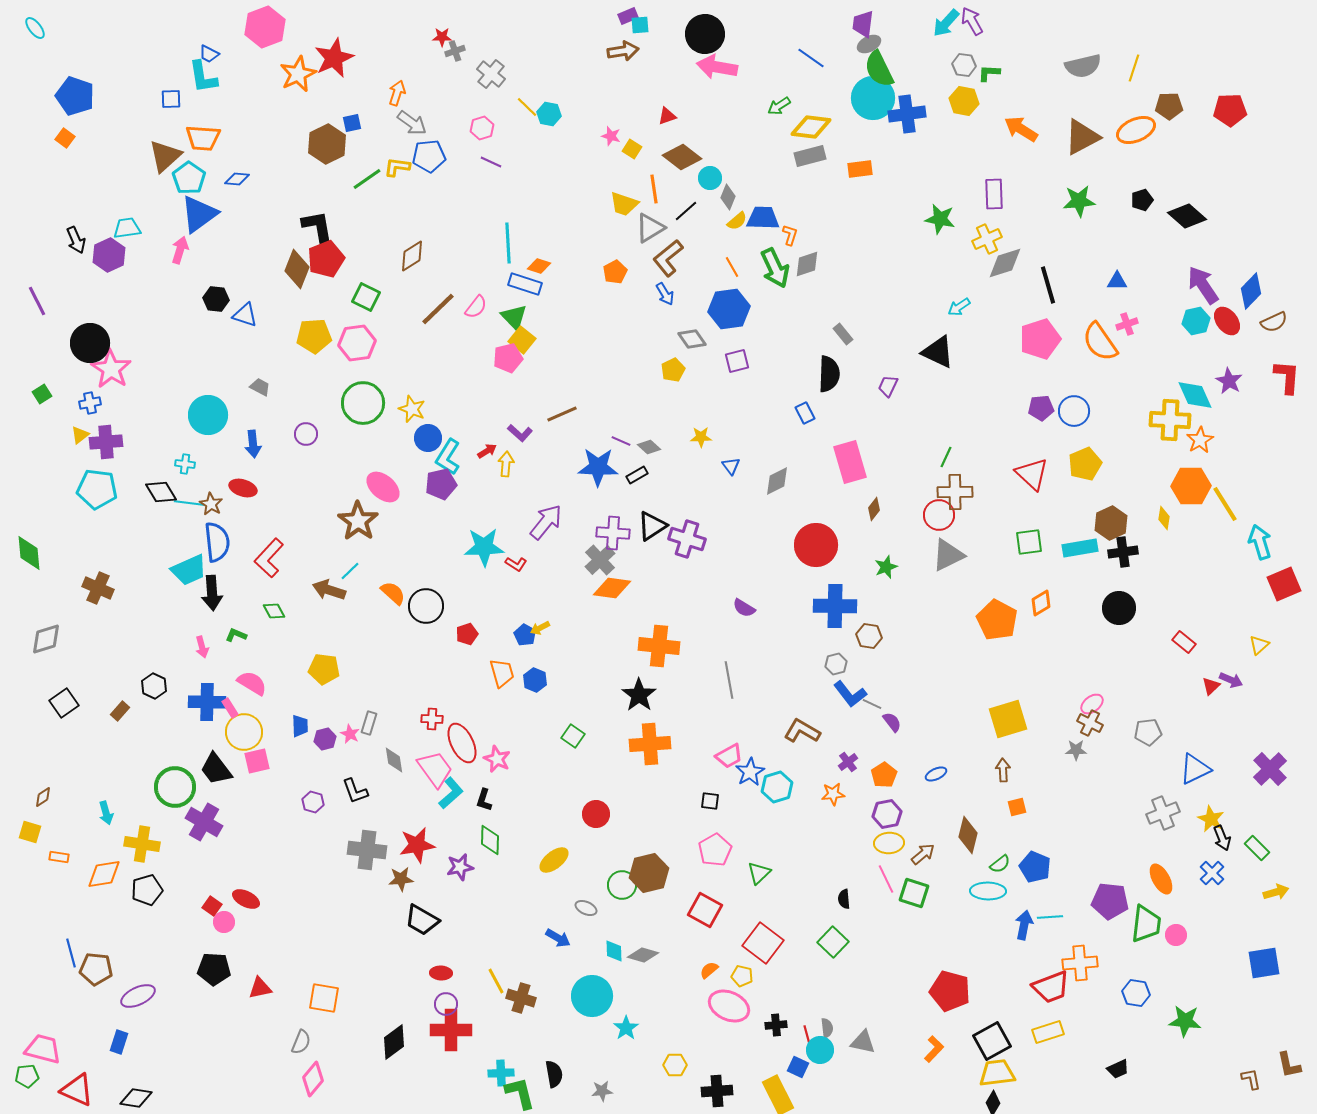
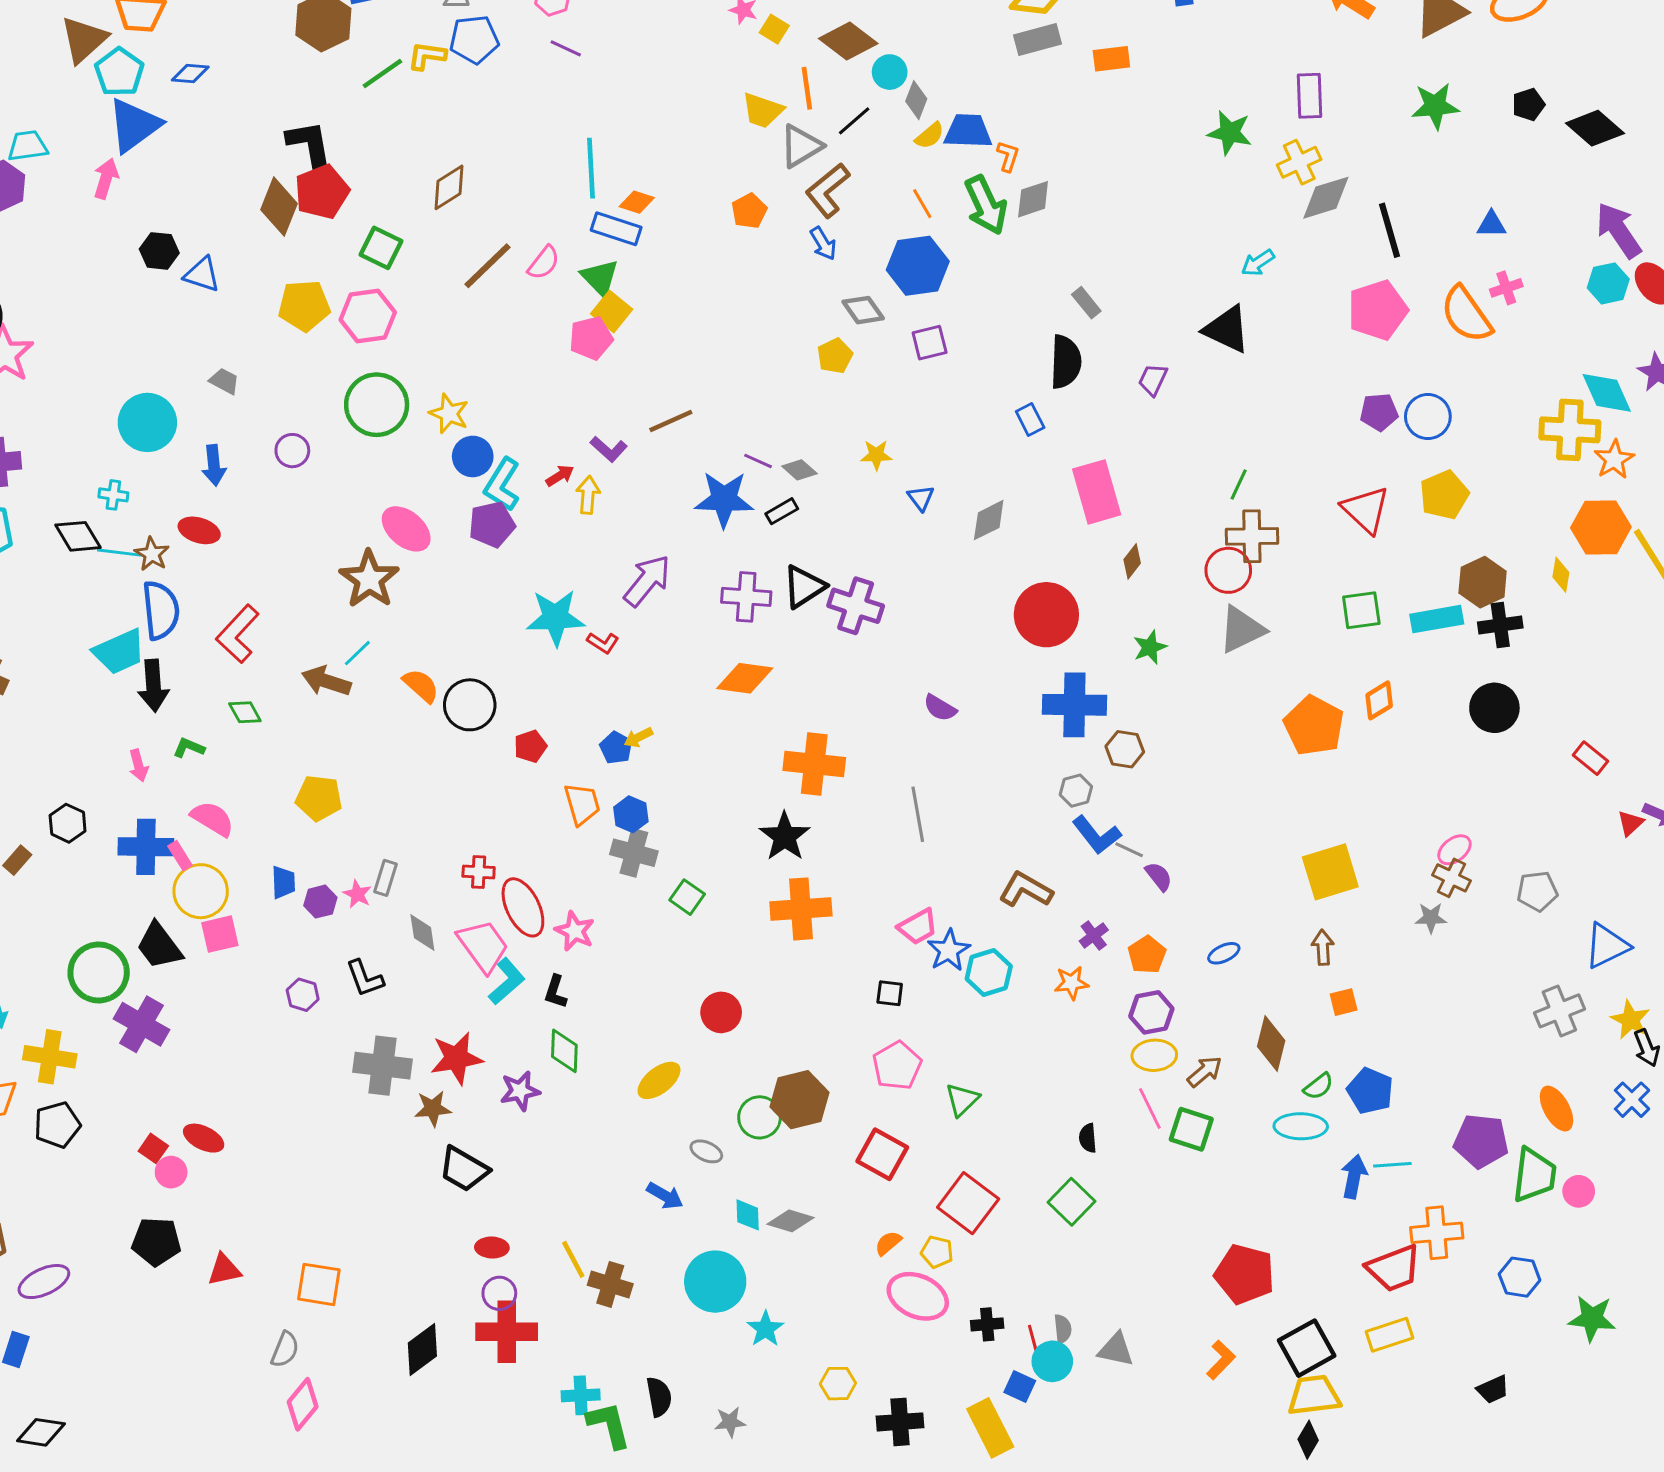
gray cross: (600, 560) -> (634, 853), moved, turned -32

